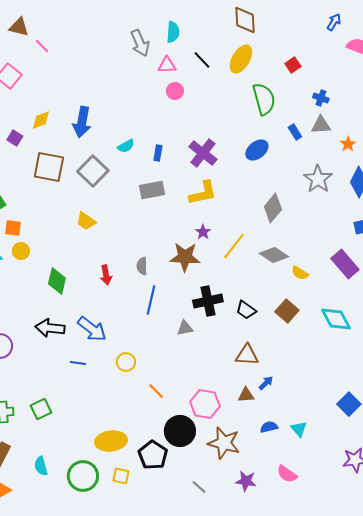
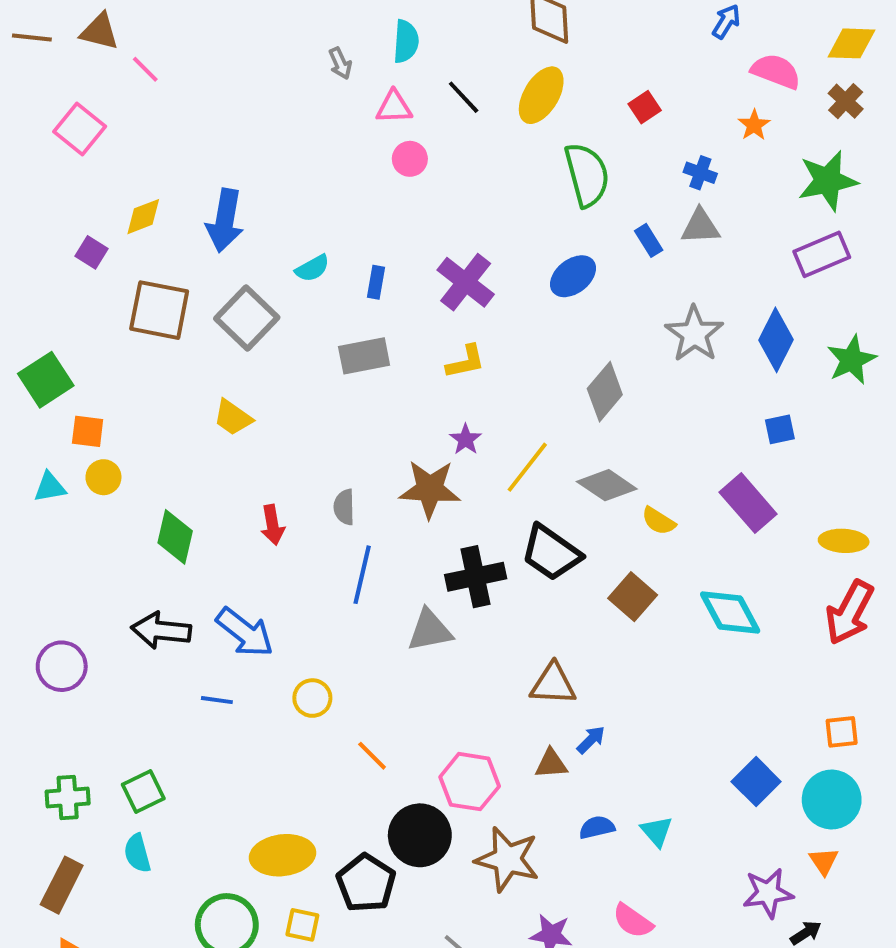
gray arrow: (140, 43) -> (340, 63), size x0.6
orange star: (348, 144) -> (754, 125), moved
yellow L-shape: (203, 193) -> (466, 362), size x0.7
black trapezoid: (246, 310) -> (551, 553), moved, size x1.5
gray triangle: (185, 328) -> (430, 630), size x1.4
cyan semicircle: (41, 466) -> (137, 853), moved

